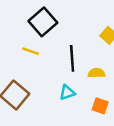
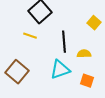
cyan triangle: (67, 93) -> (60, 70), size x1.5

